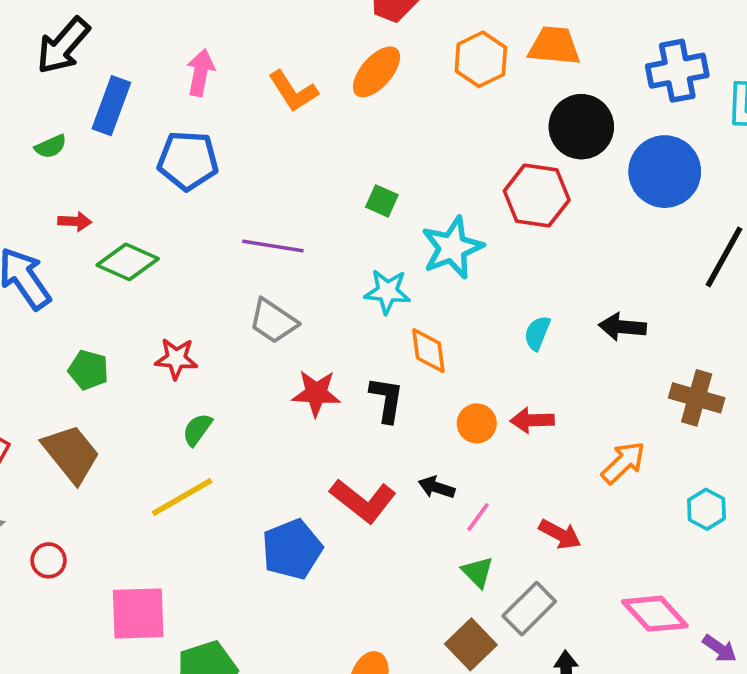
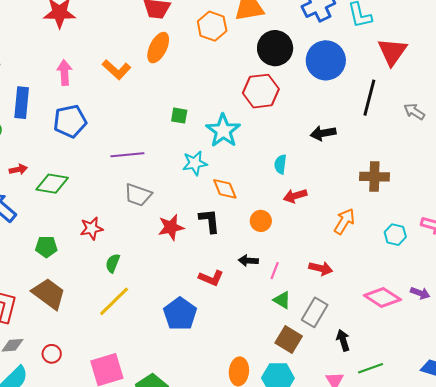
black arrow: (622, 327) -> (323, 133), moved
red arrow: (532, 420) -> (295, 196), moved
red L-shape: (363, 501) -> (211, 278), size x0.7
purple arrow: (720, 649) -> (420, 293), moved

